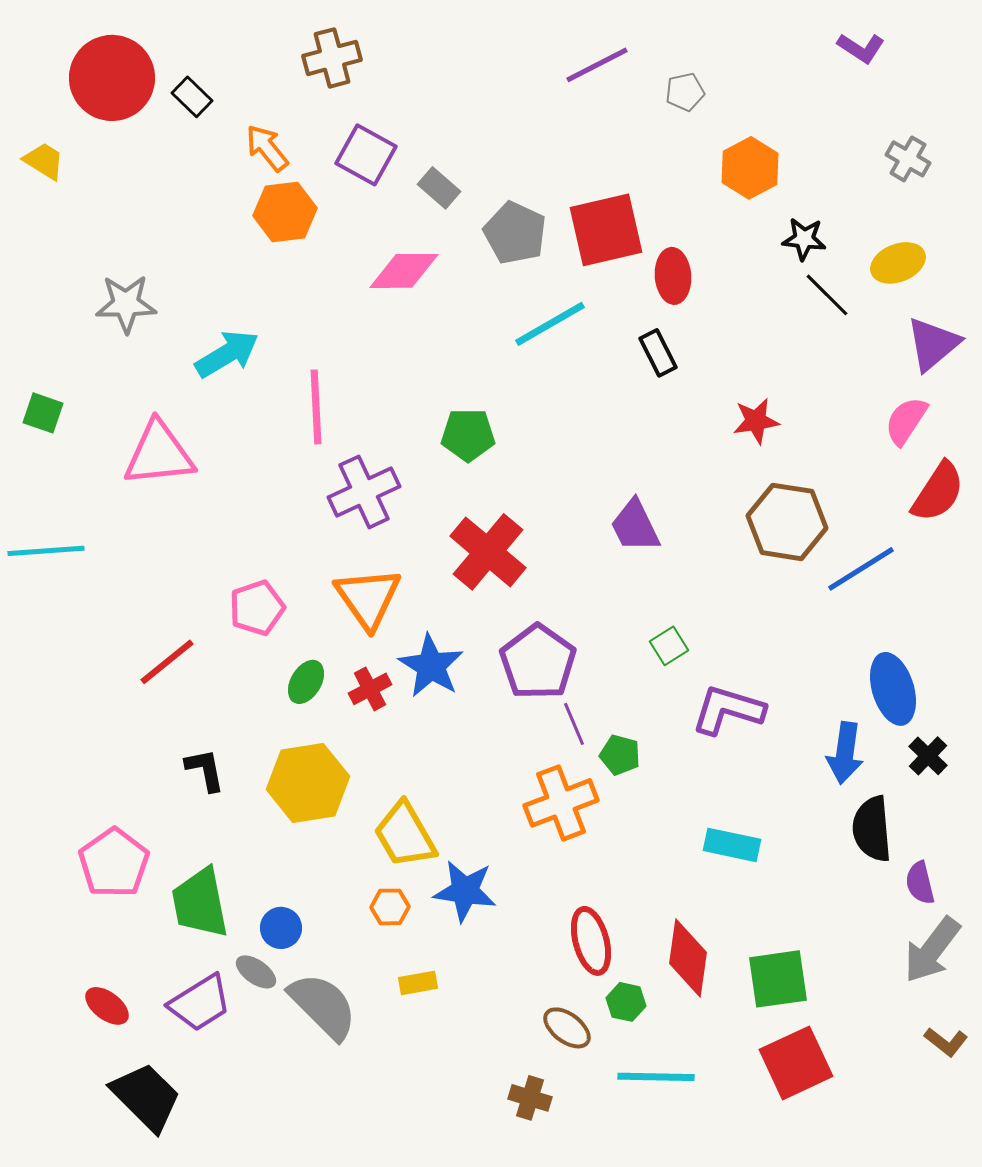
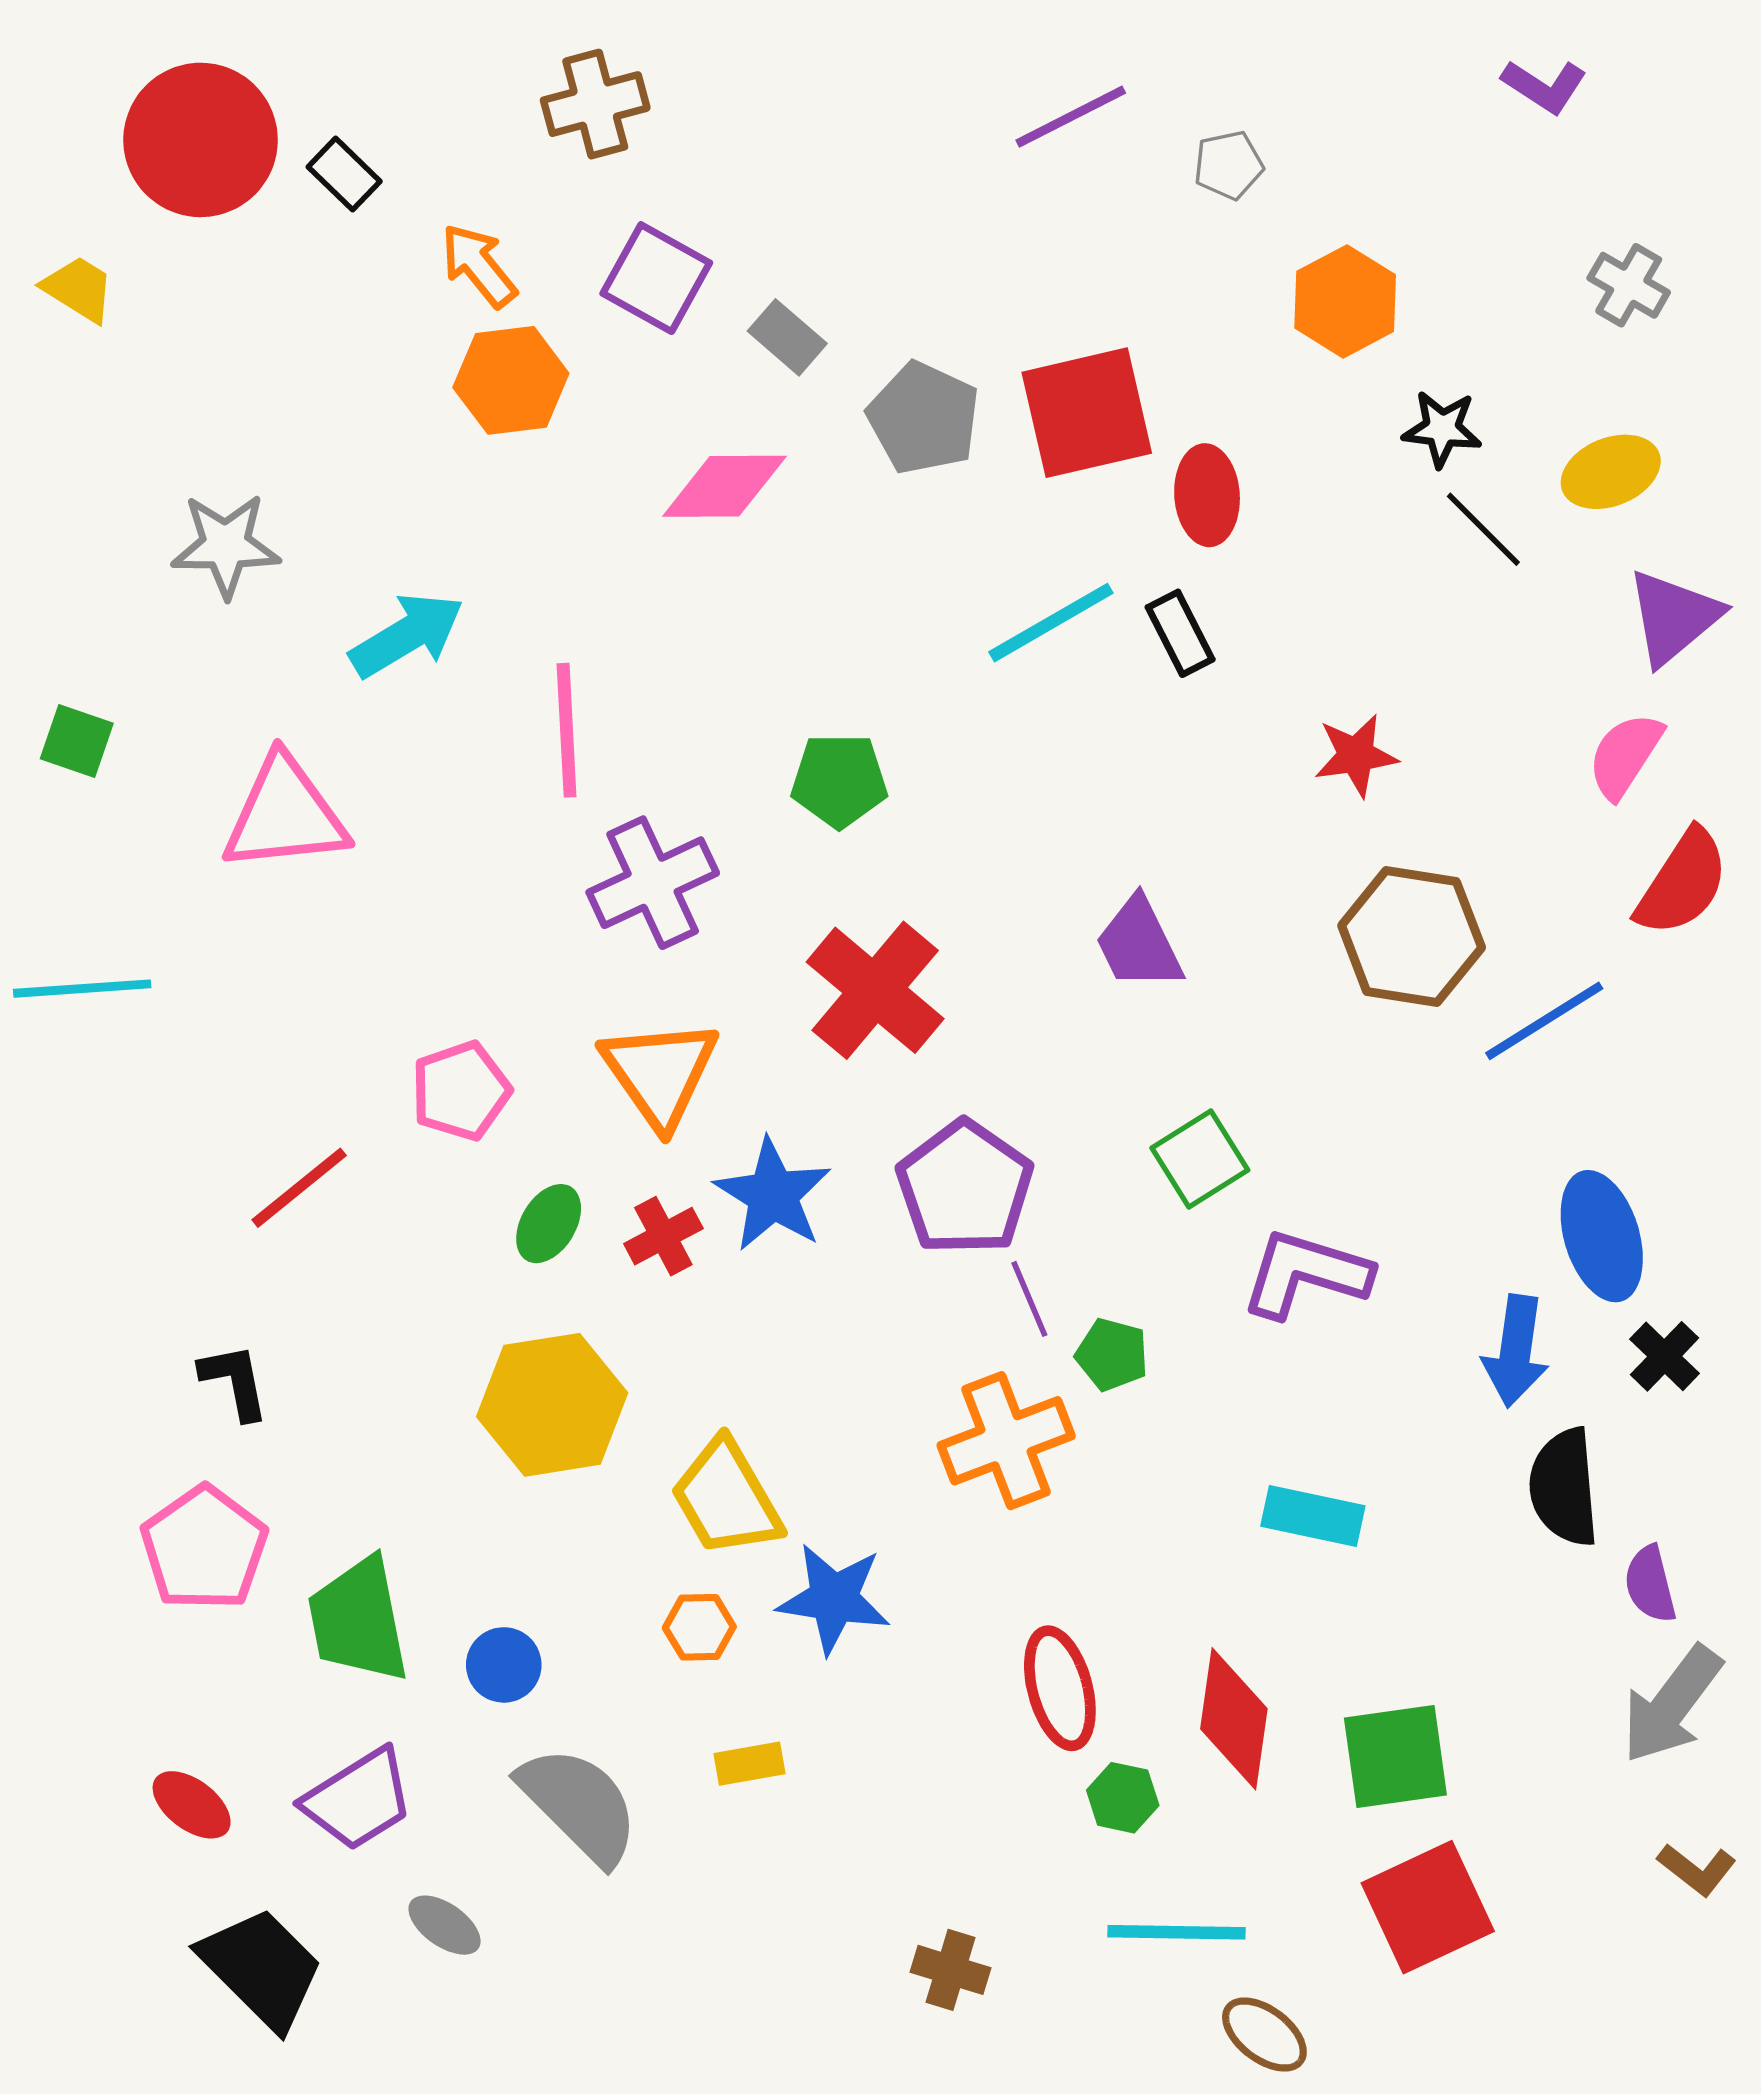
cyan line: (550, 324) -> (1051, 623), moved
green square: (669, 646) -> (1200, 1159), size x1.4
black L-shape: (205, 770) -> (235, 1381), moved
gray ellipse: (256, 972) -> (445, 1925), moved
brown ellipse: (567, 1028) -> (1264, 2035), moved

